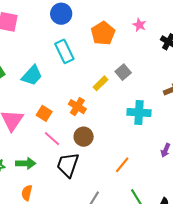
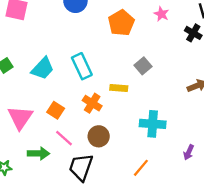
cyan rectangle: (64, 51) -> (82, 66), moved
yellow rectangle: (101, 83) -> (119, 88), moved, turned 49
cyan cross: (139, 113) -> (153, 124), moved
green arrow: (26, 163) -> (38, 153), moved

